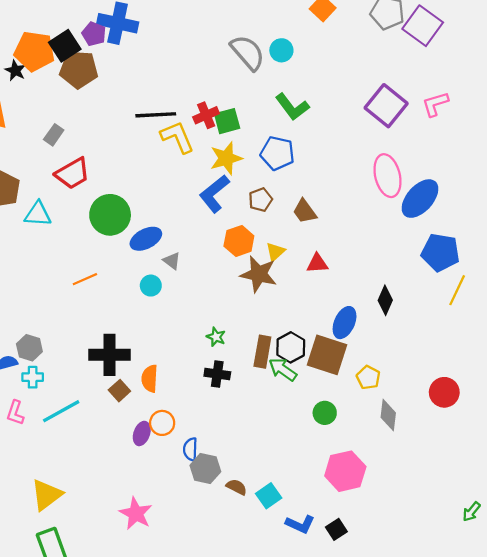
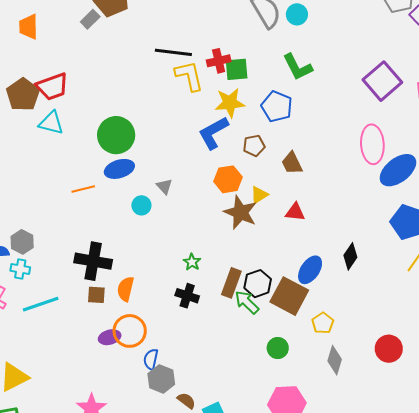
gray rectangle: (54, 135) -> (90, 19), moved
red trapezoid: (73, 173) -> (52, 87), moved
blue ellipse: (146, 239) -> (119, 169), moved
brown square: (119, 391) -> (96, 295), turned 36
orange circle: (162, 423) -> (130, 331), size x1.4
purple ellipse: (142, 433) -> (110, 337), turned 45

